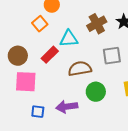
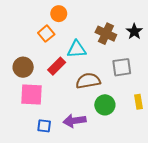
brown cross: (97, 24) -> (106, 34), turned -36

